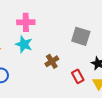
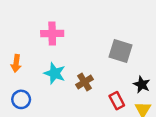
cyan star: (24, 44) -> (55, 73), moved

